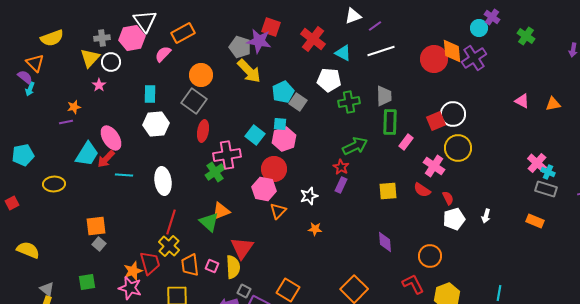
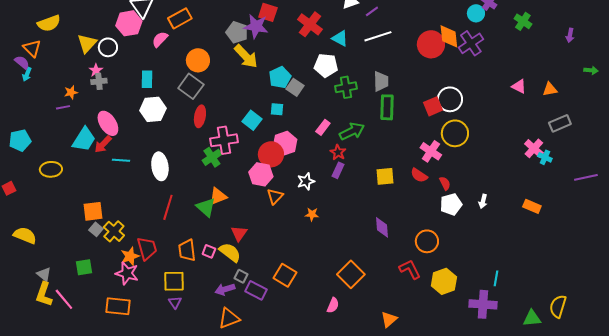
gray cross: (102, 38) -> (99, 81), moved
pink hexagon: (284, 139) -> (285, 143), moved
pink rectangle: (406, 142) -> (323, 127), moved
gray rectangle: (546, 189) -> (560, 123), moved, turned -40
yellow cross: (169, 246) -> (114, 231), moved
red triangle: (242, 248) -> (239, 233), size x0.7
yellow semicircle: (233, 267) -> (230, 252), turned -50

